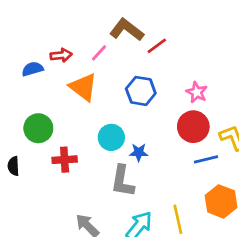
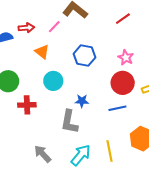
red line: (157, 46) -> (123, 19), moved
orange triangle: (83, 87) -> (42, 52), size x0.7
cyan circle: (111, 137) -> (53, 81), moved
blue line: (206, 159) -> (117, 108), moved

